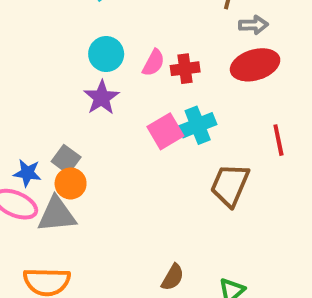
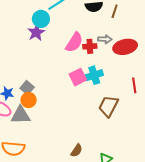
gray arrow: (253, 25) -> (105, 39), moved
cyan circle: (106, 54) -> (41, 19), moved
pink semicircle: (153, 63) -> (74, 42), size x1.5
purple star: (102, 98) -> (36, 32), moved

